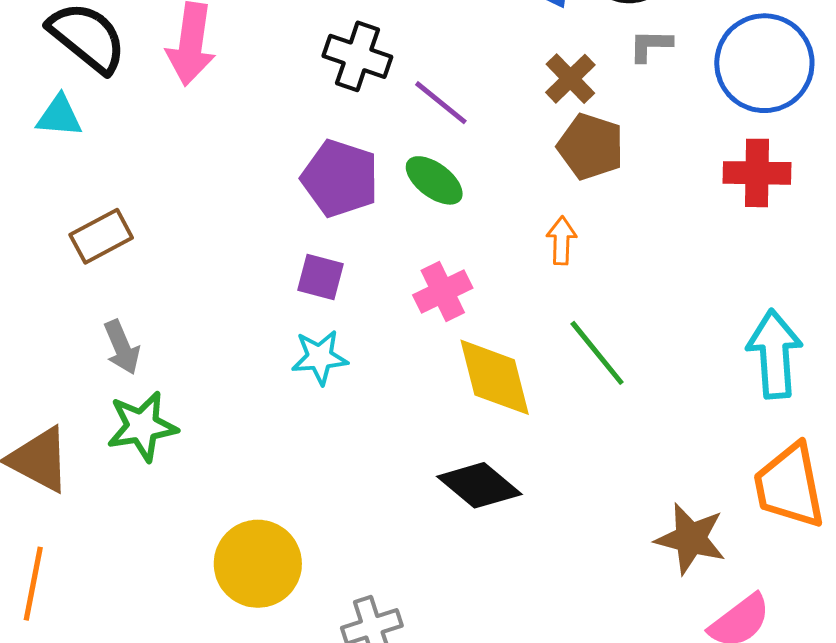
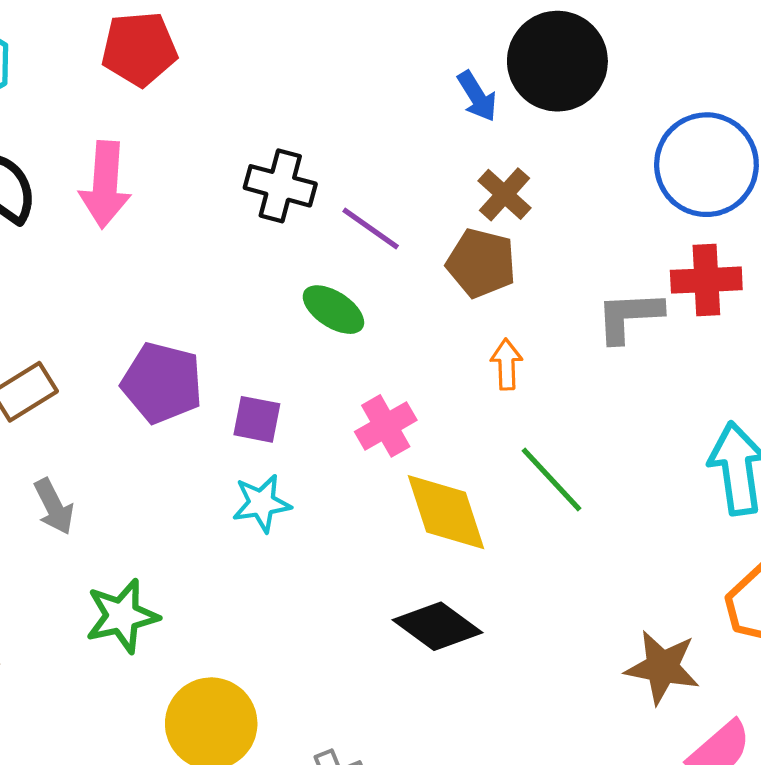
gray L-shape: (651, 45) -> (629, 316), moved, size x1.5
brown pentagon: (591, 147) -> (481, 263), moved
purple pentagon: (340, 178) -> (162, 383), moved
green ellipse: (434, 180) -> (333, 310), moved
green star: (142, 426) -> (122, 616), moved

